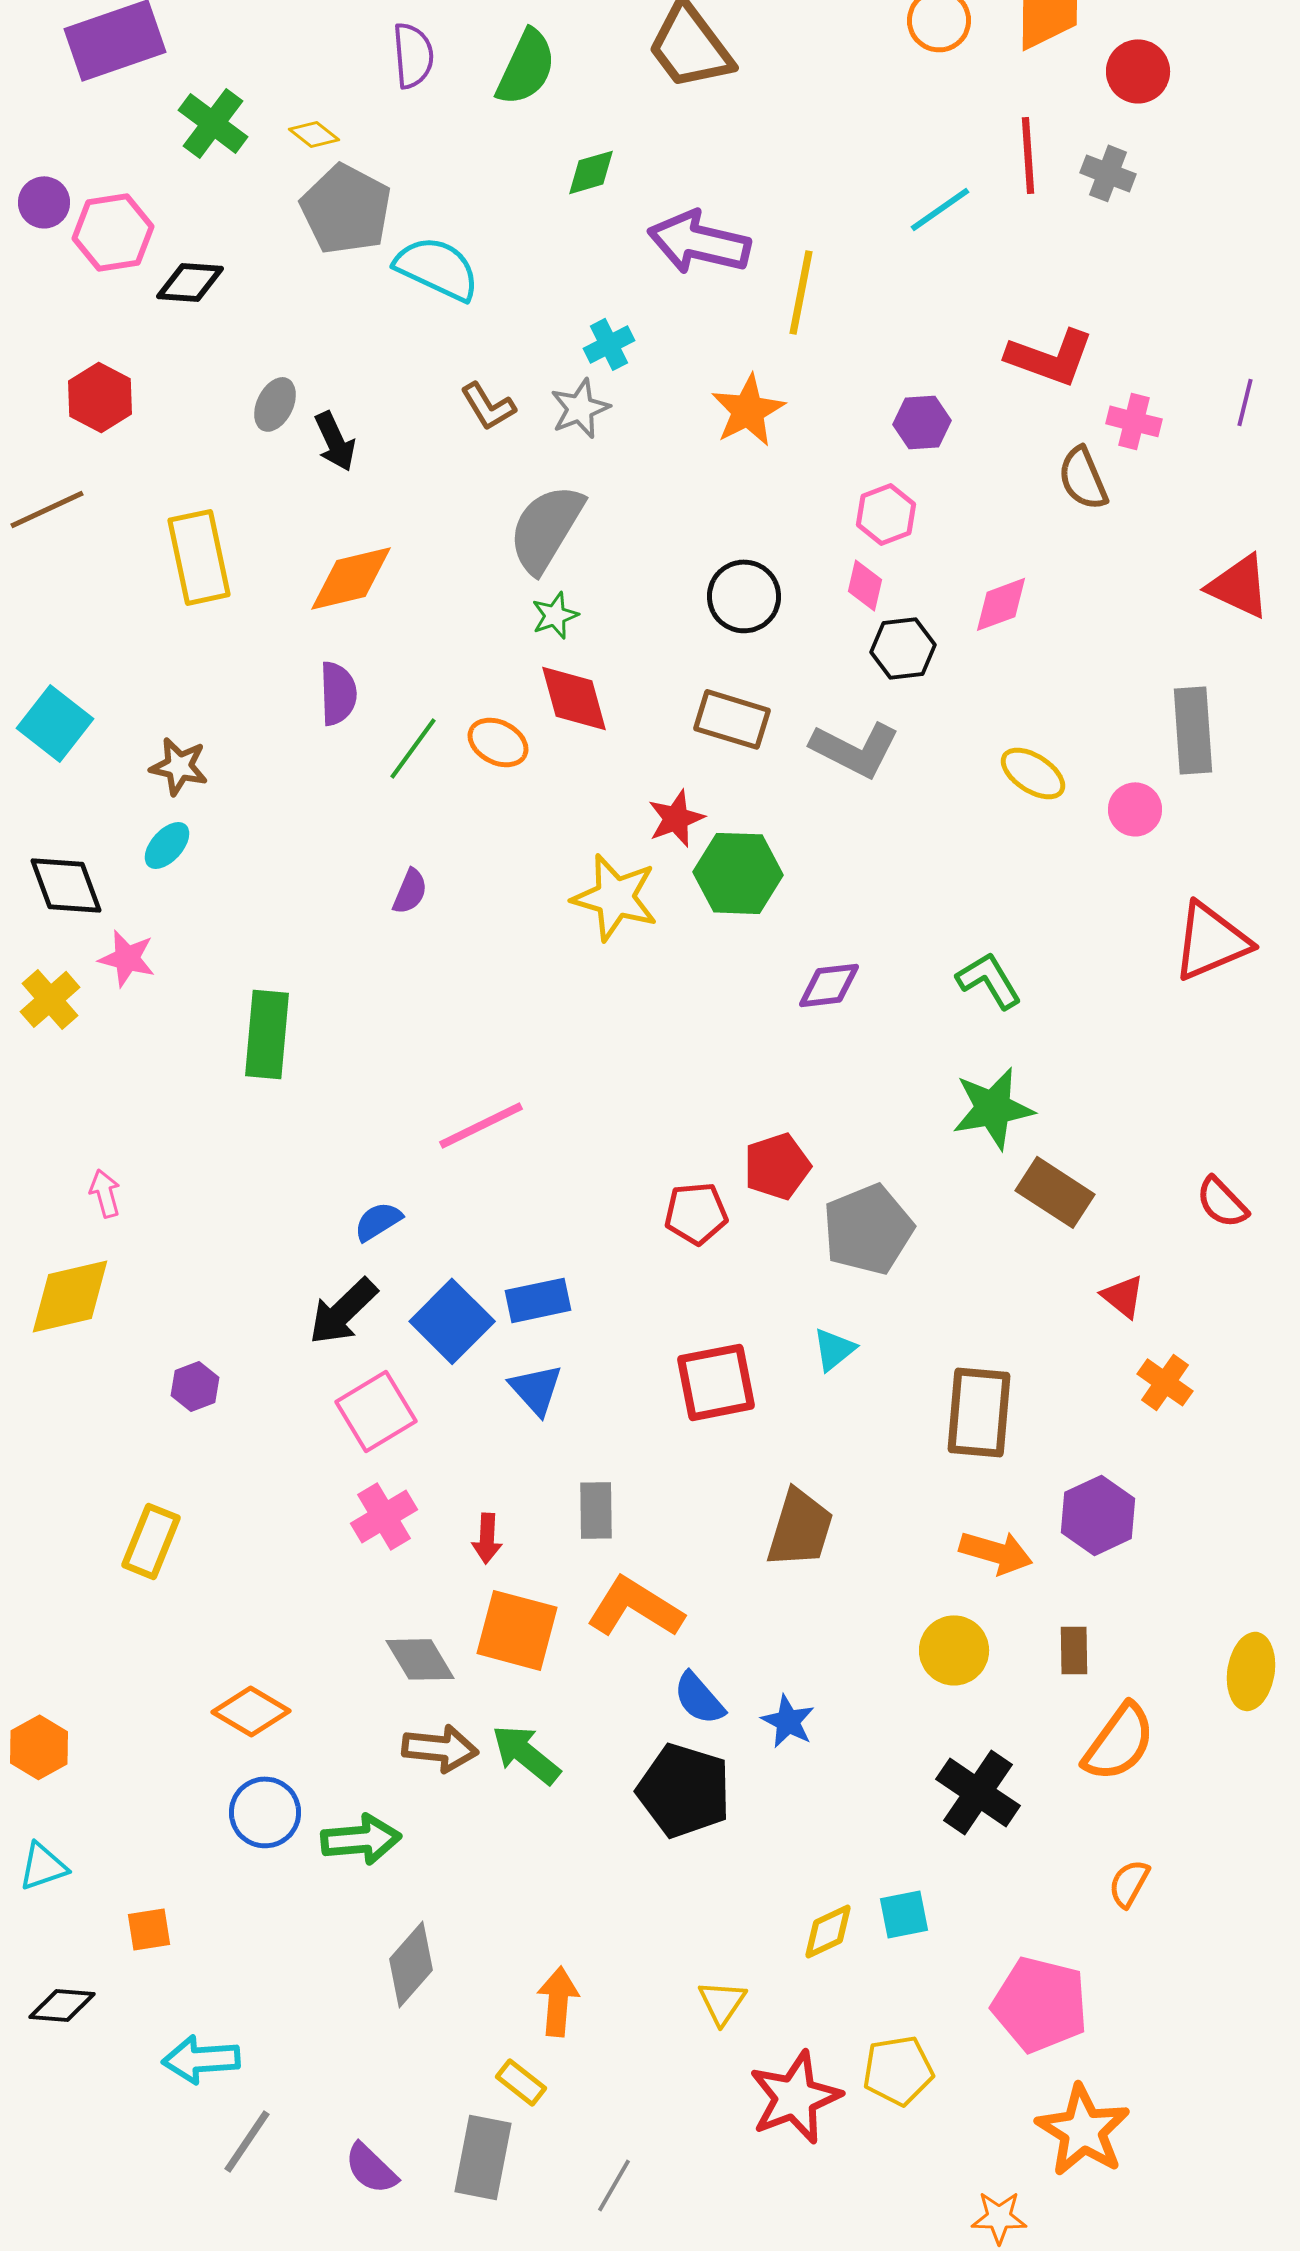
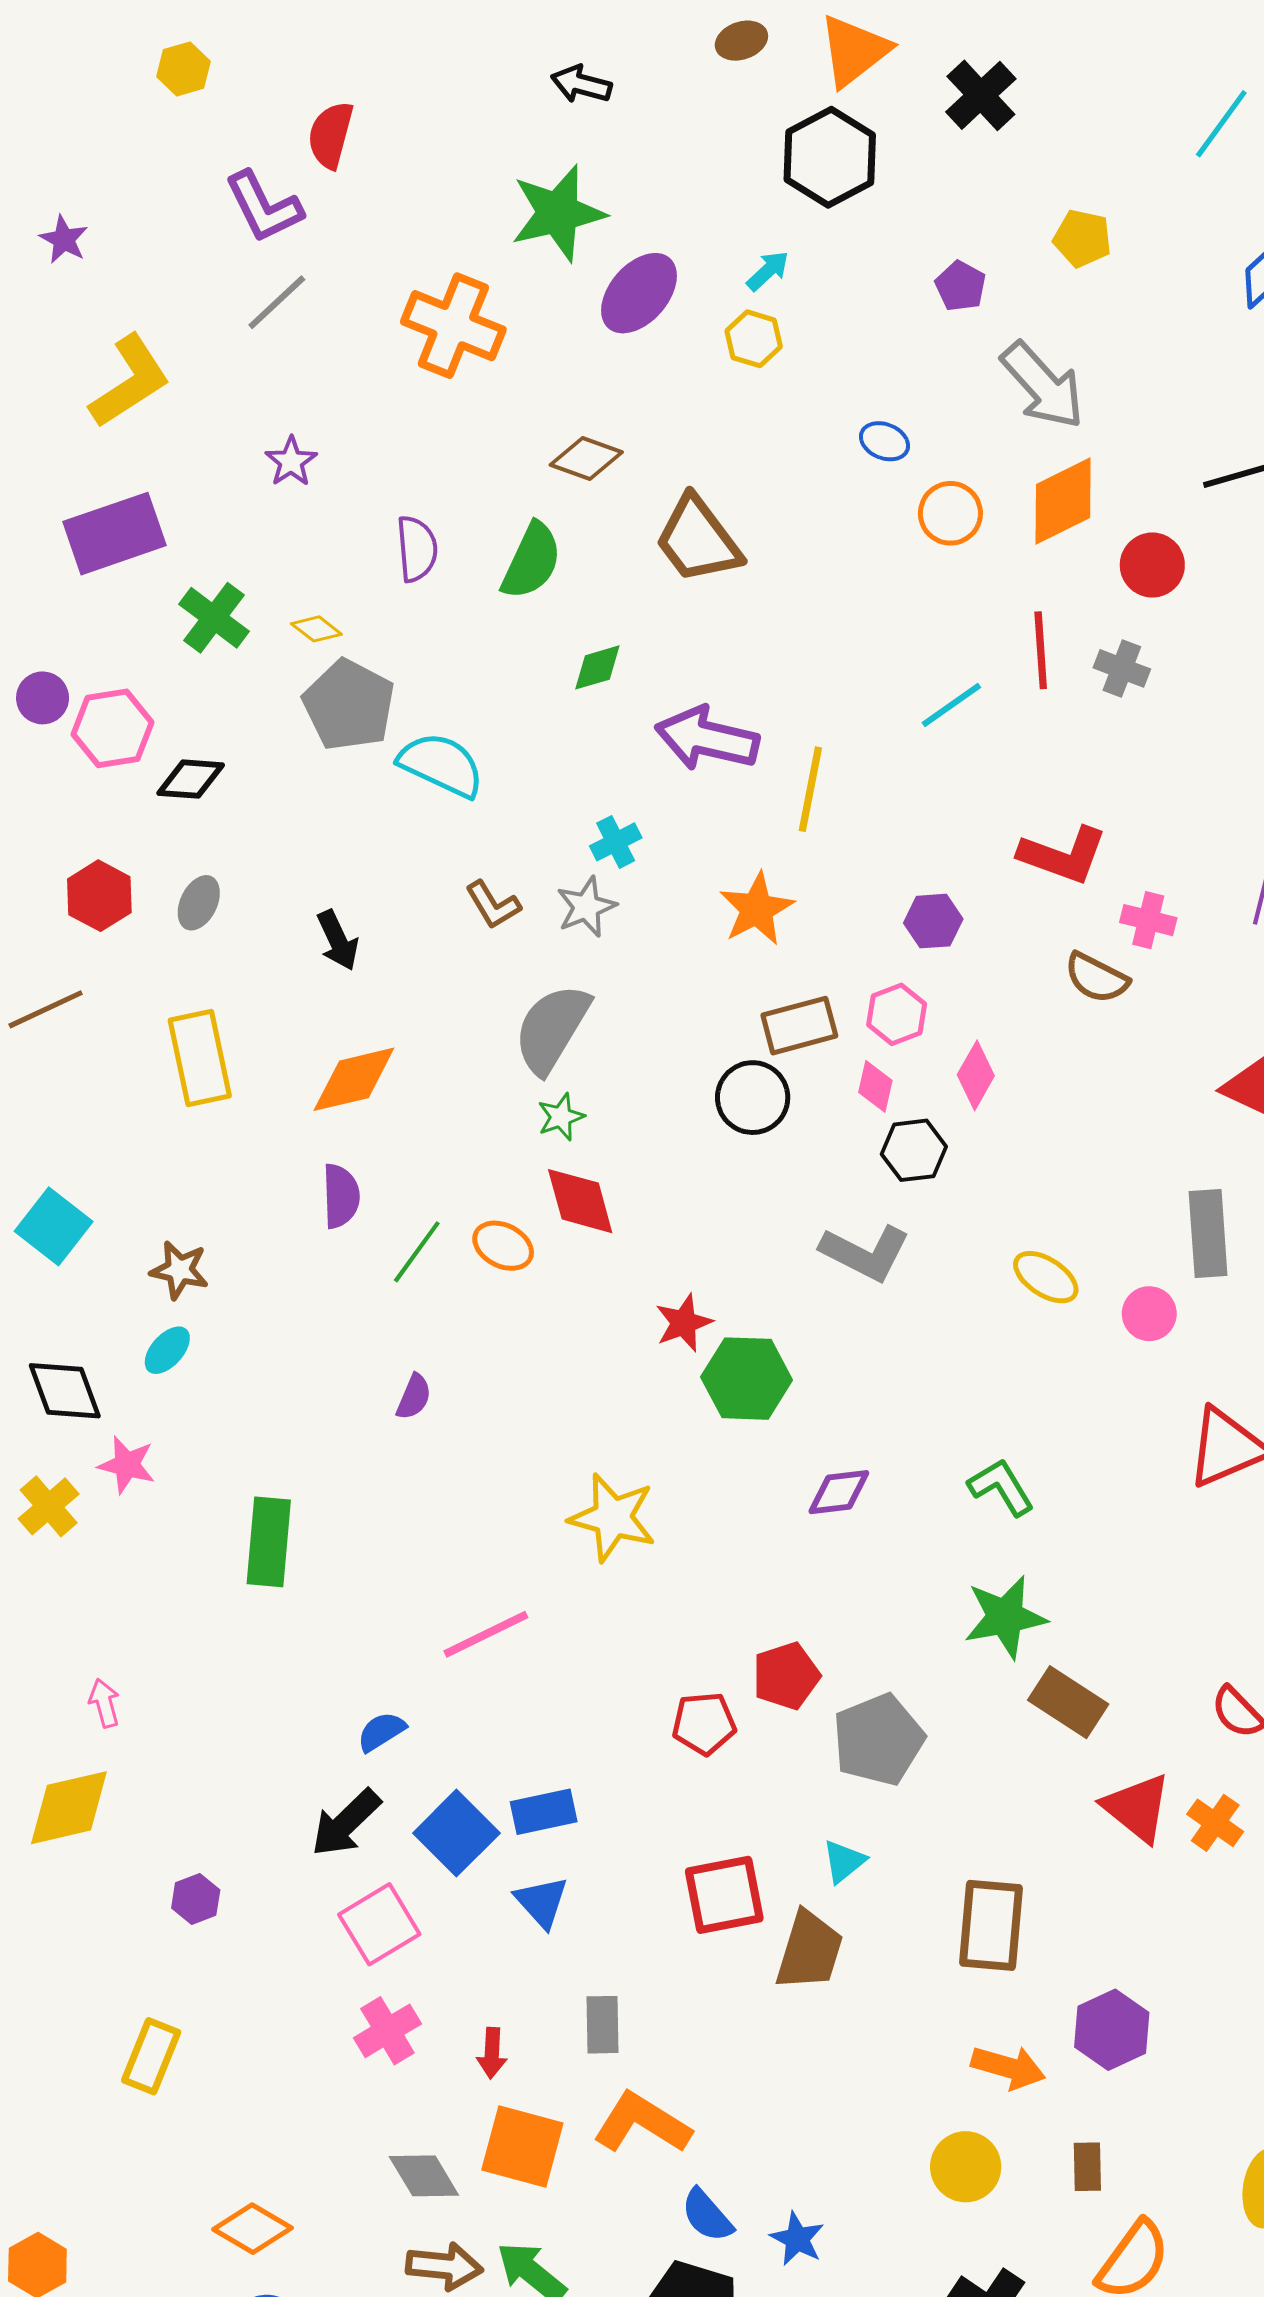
gray ellipse: (275, 404) -> (199, 903), moved
brown semicircle: (1083, 478) -> (1096, 978), turned -40
pink diamond: (1001, 604) -> (976, 1075), moved, turned -40
brown rectangle: (732, 719) -> (799, 1026), moved, turned -32
yellow star: (615, 897) -> (613, 1518), moved
red triangle: (1123, 1296) -> (1137, 1808), size x1.6
orange cross: (1165, 1382) -> (1215, 1823), moved
brown trapezoid: (800, 1528) -> (809, 1951), moved

